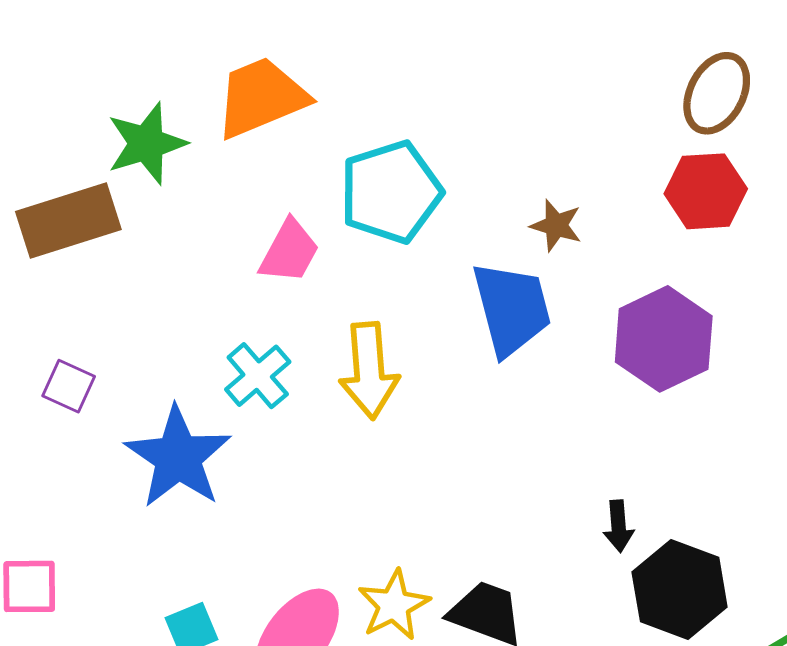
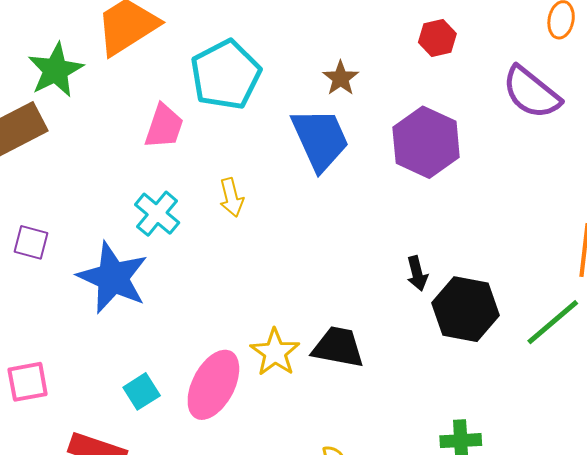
red hexagon: (706, 191) -> (437, 38), size x0.7
brown star: (556, 225) -> (341, 78), turned 30
yellow arrow: (369, 371) -> (231, 197), size x0.6

